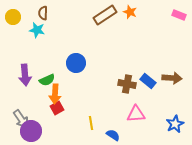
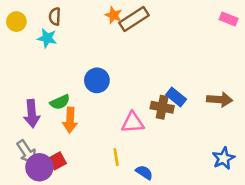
orange star: (130, 12) -> (114, 15), moved
purple arrow: (25, 75) -> (32, 114), moved
blue rectangle: (148, 81) -> (176, 97), moved
red square: (57, 108) -> (57, 161), moved
pink triangle: (136, 114) -> (133, 123), moved

